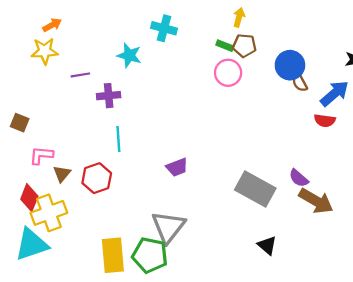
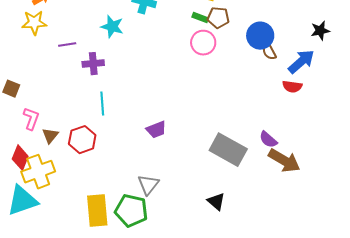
pink L-shape: (41, 155) -> (31, 119), turned 105
gray triangle: (168, 227) -> (148, 185), size x0.7
black triangle: (267, 245) -> (216, 202), moved

